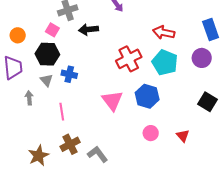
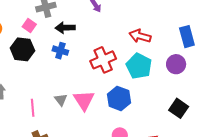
blue cross: (69, 74) -> (60, 51), moved
gray triangle: (46, 80) -> (61, 100), moved

